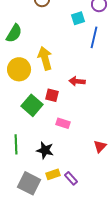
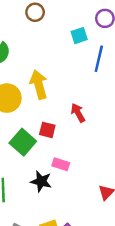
red arrow: (77, 81) -> (78, 113), turned 56
black star: (45, 150) -> (41, 181), moved

